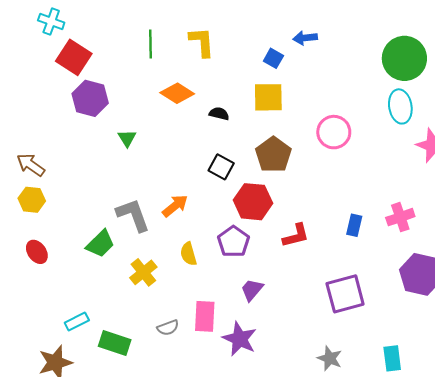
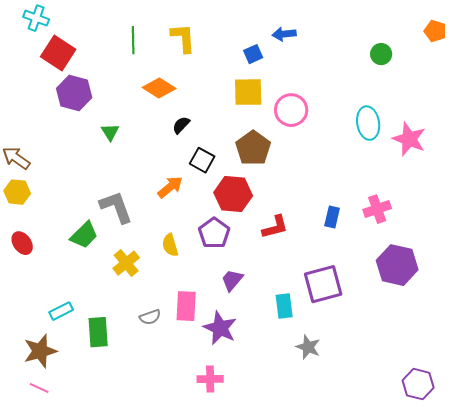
blue square: (273, 58) -> (253, 54), turned 36
green circle: (404, 58) -> (381, 54), size x0.5
cyan ellipse: (400, 106) -> (368, 123), moved
black semicircle: (219, 114) -> (181, 125), moved, turned -60
pink circle: (334, 132) -> (291, 110), moved
orange arrow: (175, 206) -> (170, 187), moved
green rectangle: (115, 343) -> (98, 332), turned 68
cyan rectangle: (392, 358) -> (284, 306), moved

